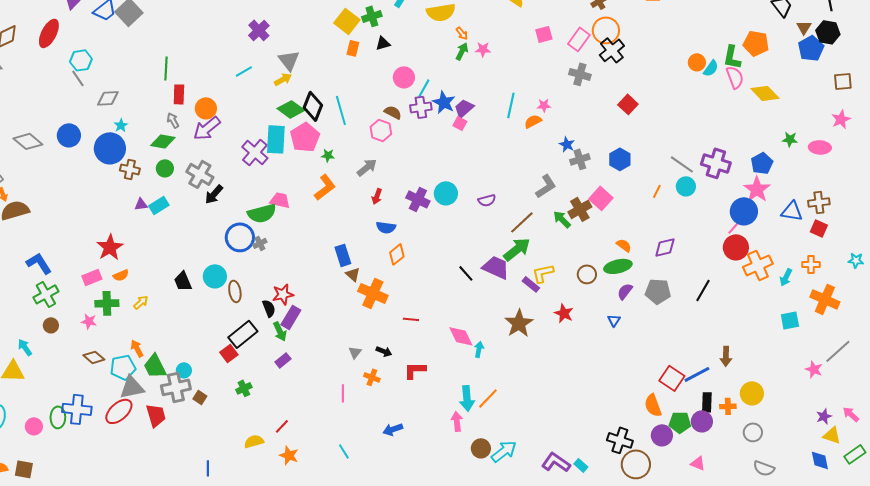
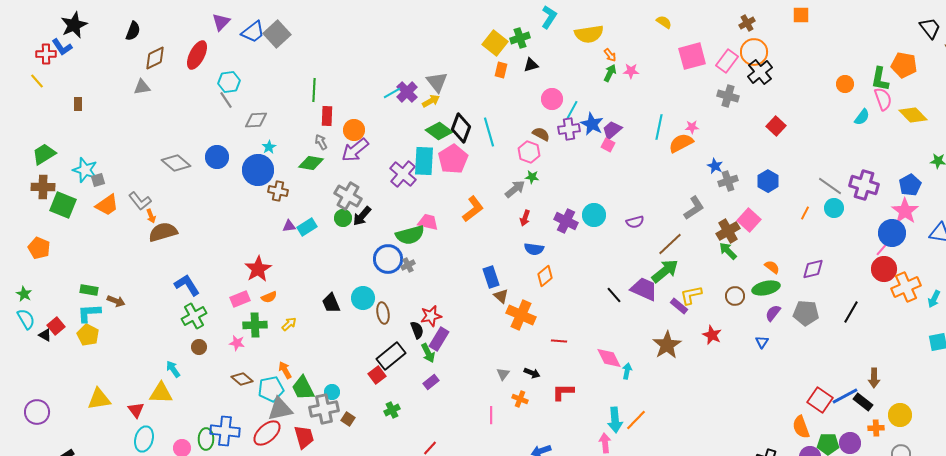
purple cross: (259, 30) -> (407, 92), moved
pink square: (544, 34) -> (692, 56), size x1.6
cyan semicircle: (711, 68) -> (862, 117), moved
orange semicircle: (533, 121) -> (681, 143), size x1.4
green star: (328, 155) -> (532, 177), moved
green circle: (165, 168) -> (343, 218), moved
green arrow: (562, 219) -> (728, 251), moved
black rectangle: (707, 402) -> (863, 402), moved, turned -54

